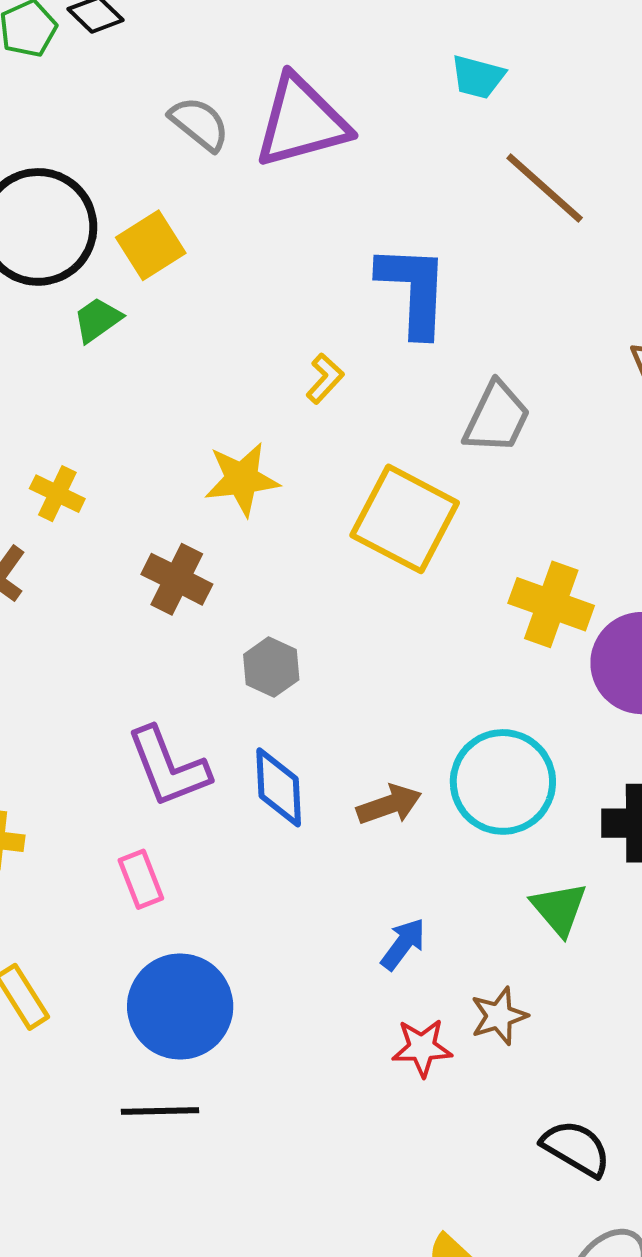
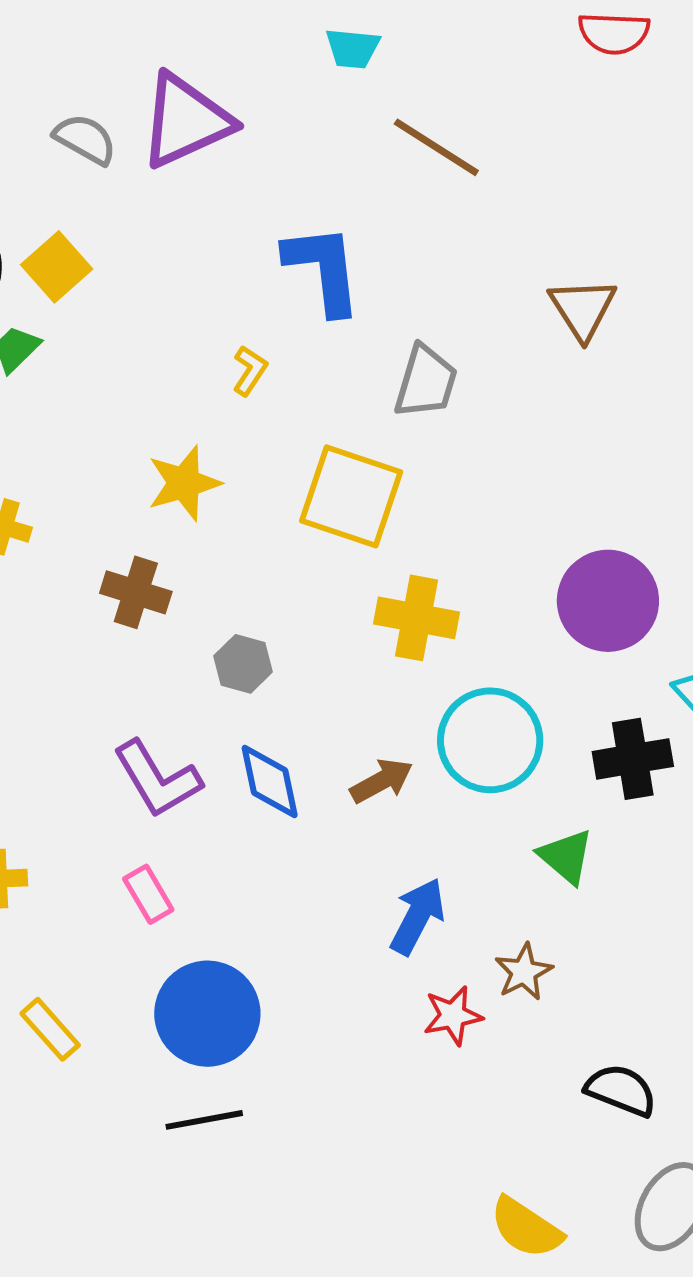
yellow cross: (551, 604) -> (417, 618), moved
blue arrow: (403, 944) -> (417, 916), size x1.4

